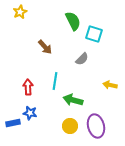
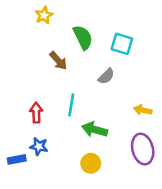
yellow star: (20, 12) -> (44, 15), moved
green semicircle: (73, 21) -> (83, 37), moved
purple ellipse: (96, 126) -> (143, 149), moved

